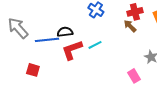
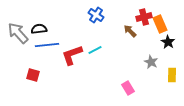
red cross: (135, 12) -> (144, 17), moved
black semicircle: (65, 32) -> (39, 29), moved
pink rectangle: (134, 76) -> (128, 88), moved

